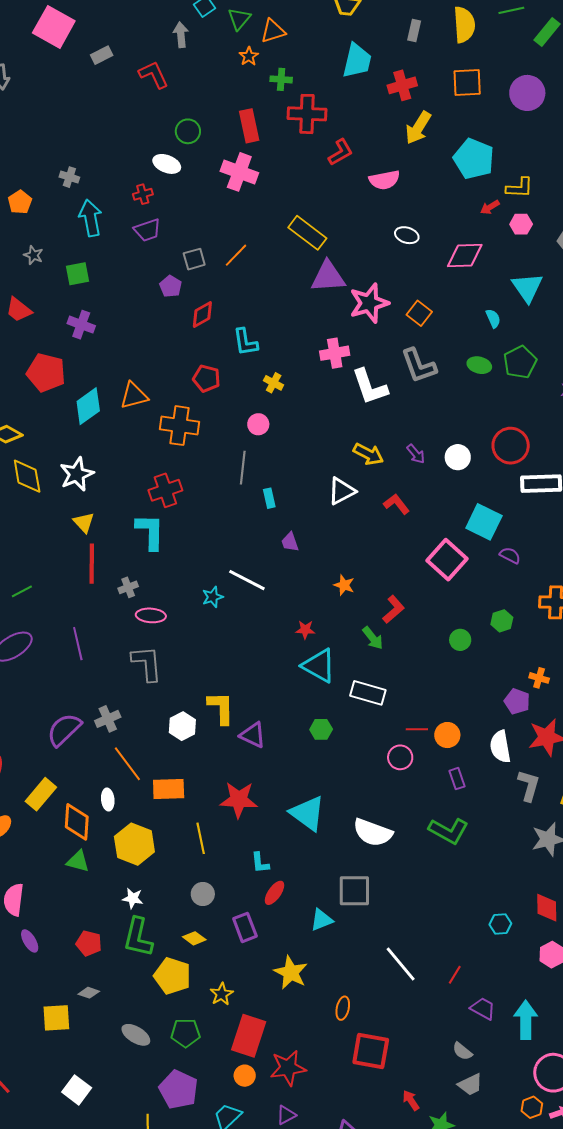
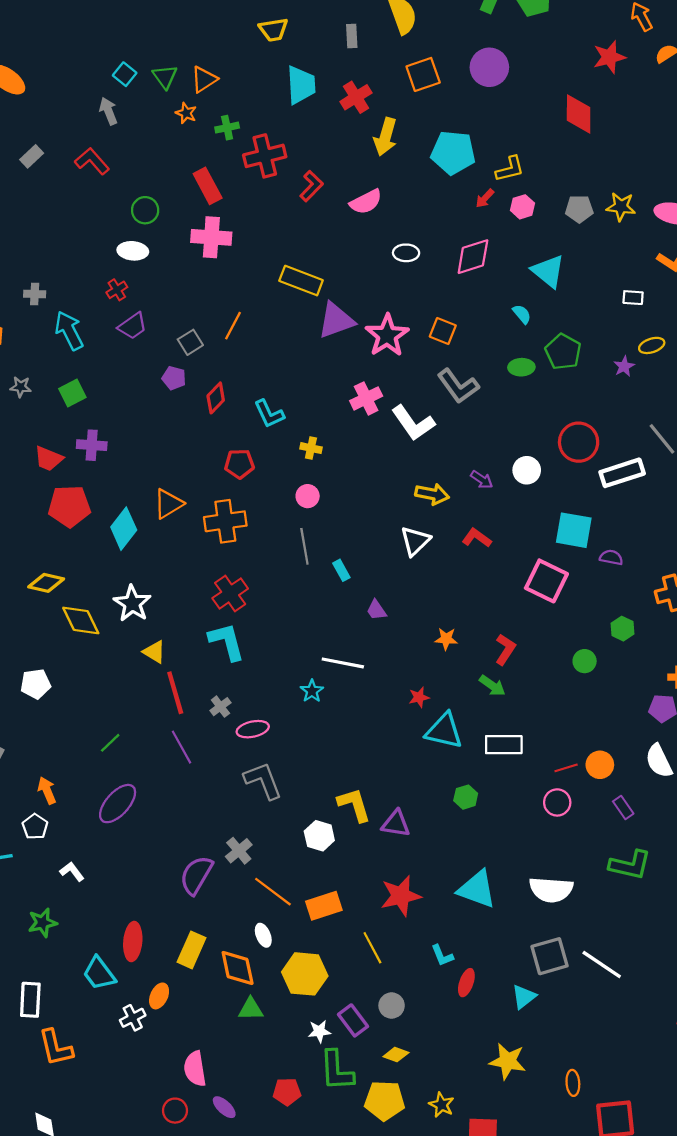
red trapezoid: (19, 310) -> (49, 459), moved
purple line: (78, 644) -> (182, 747), moved
purple rectangle: (245, 927) -> (353, 1020), moved
white line: (401, 964) -> (602, 965), moved

